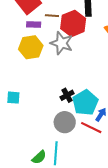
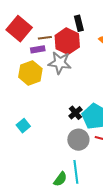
purple rectangle: (34, 25) -> (38, 49), moved
cyan square: (13, 98) -> (23, 126), turned -32

